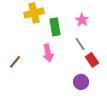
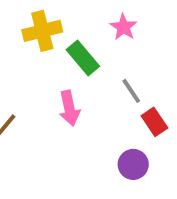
pink star: (82, 20) -> (124, 27), moved
green rectangle: (55, 27) -> (83, 58), turned -30

